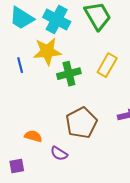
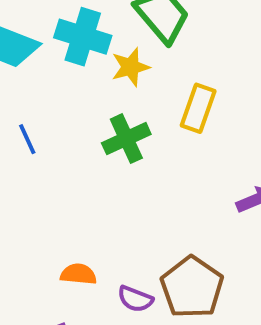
yellow star: (47, 51) -> (130, 67), moved, size x0.7
brown pentagon: (81, 123) -> (192, 287), moved

